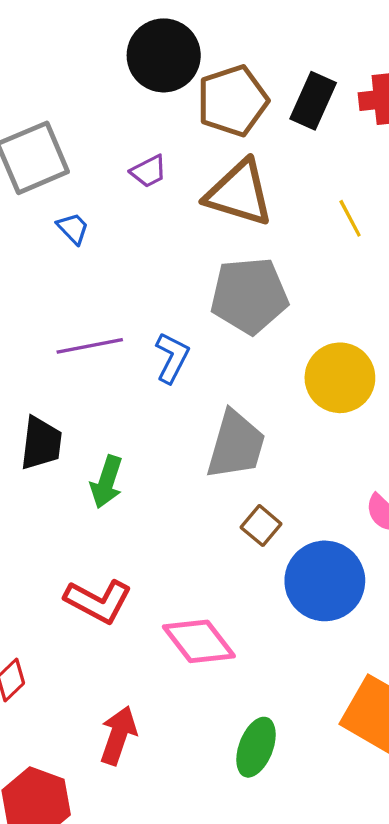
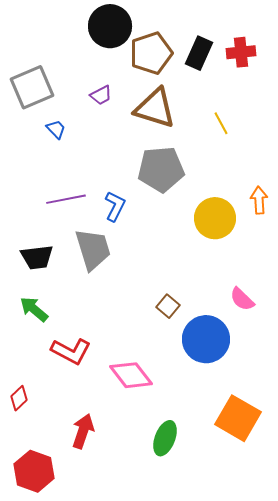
black trapezoid: (41, 443) -> (37, 257), turned 76
gray trapezoid: (236, 445) -> (93, 249), moved, turned -33
green arrow: (107, 482) -> (34, 309), moved, turned 112

